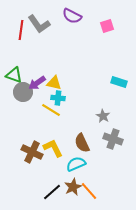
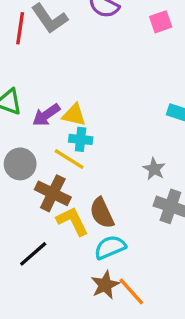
gray circle: (23, 92) -> (20, 164), moved
brown semicircle: (82, 143) -> (102, 213), moved
brown cross: (32, 152) -> (53, 193), moved
black line: (52, 192) -> (33, 254), moved

